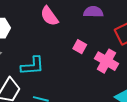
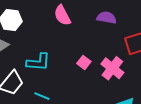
pink square: (80, 47) -> (84, 63), moved

